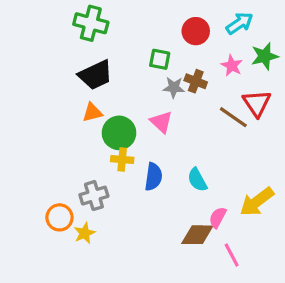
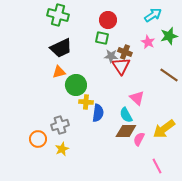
red circle: (196, 31) -> (108, 20), moved
red triangle: (257, 103) -> (121, 66), moved
brown line: (233, 117) -> (169, 75), moved
pink triangle: (161, 122) -> (137, 98), moved
yellow cross: (122, 160) -> (86, 102), moved
yellow star: (85, 233) -> (62, 149), moved
brown diamond: (197, 235) -> (126, 131), moved
pink line: (232, 255) -> (157, 166), moved

